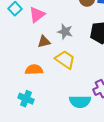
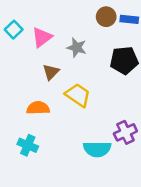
gray star: (65, 32) -> (77, 48), moved
brown triangle: (44, 42) -> (51, 72), turned -32

